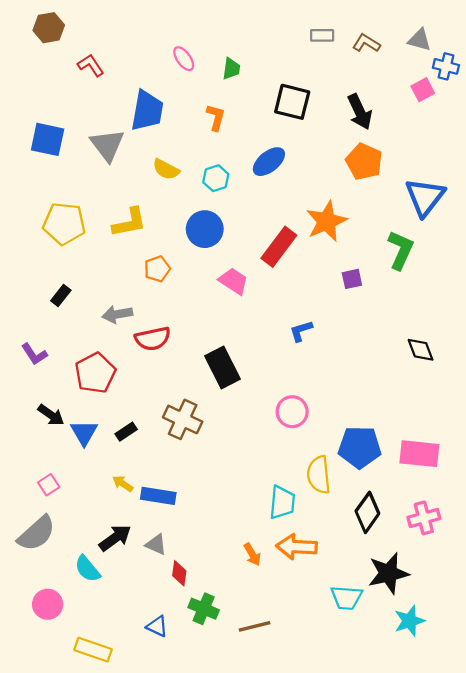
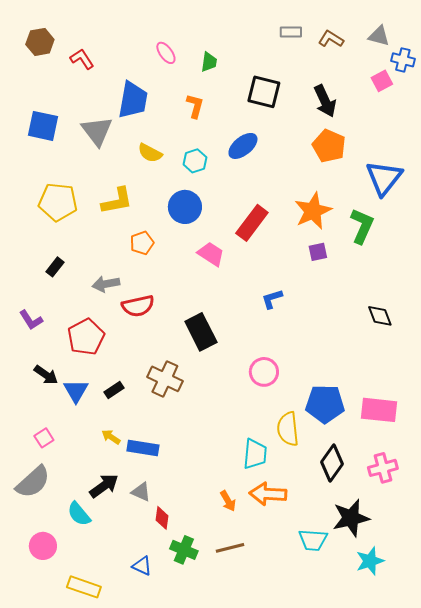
brown hexagon: (49, 28) -> (40, 42), moved
orange star: (326, 221) -> (313, 211), moved
brown line: (255, 626) -> (230, 548), moved

